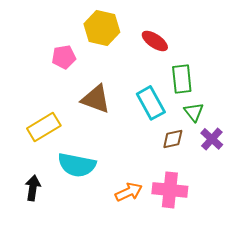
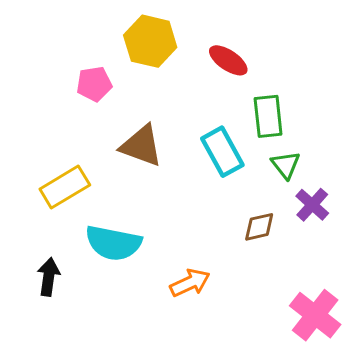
brown diamond: (173, 139) -> (259, 227), moved
pink cross: (170, 190) -> (315, 315), moved, turned 32

